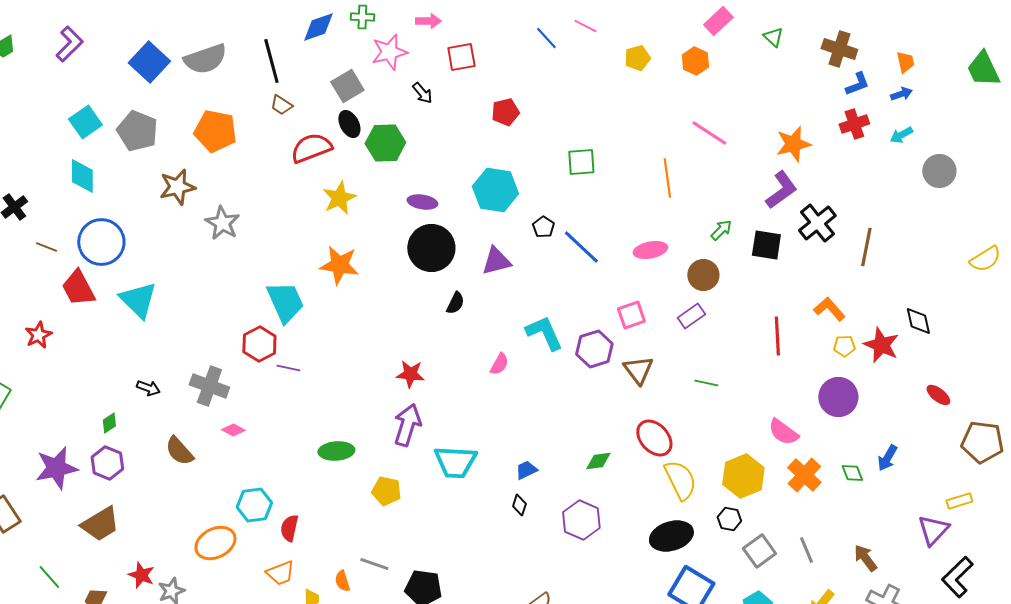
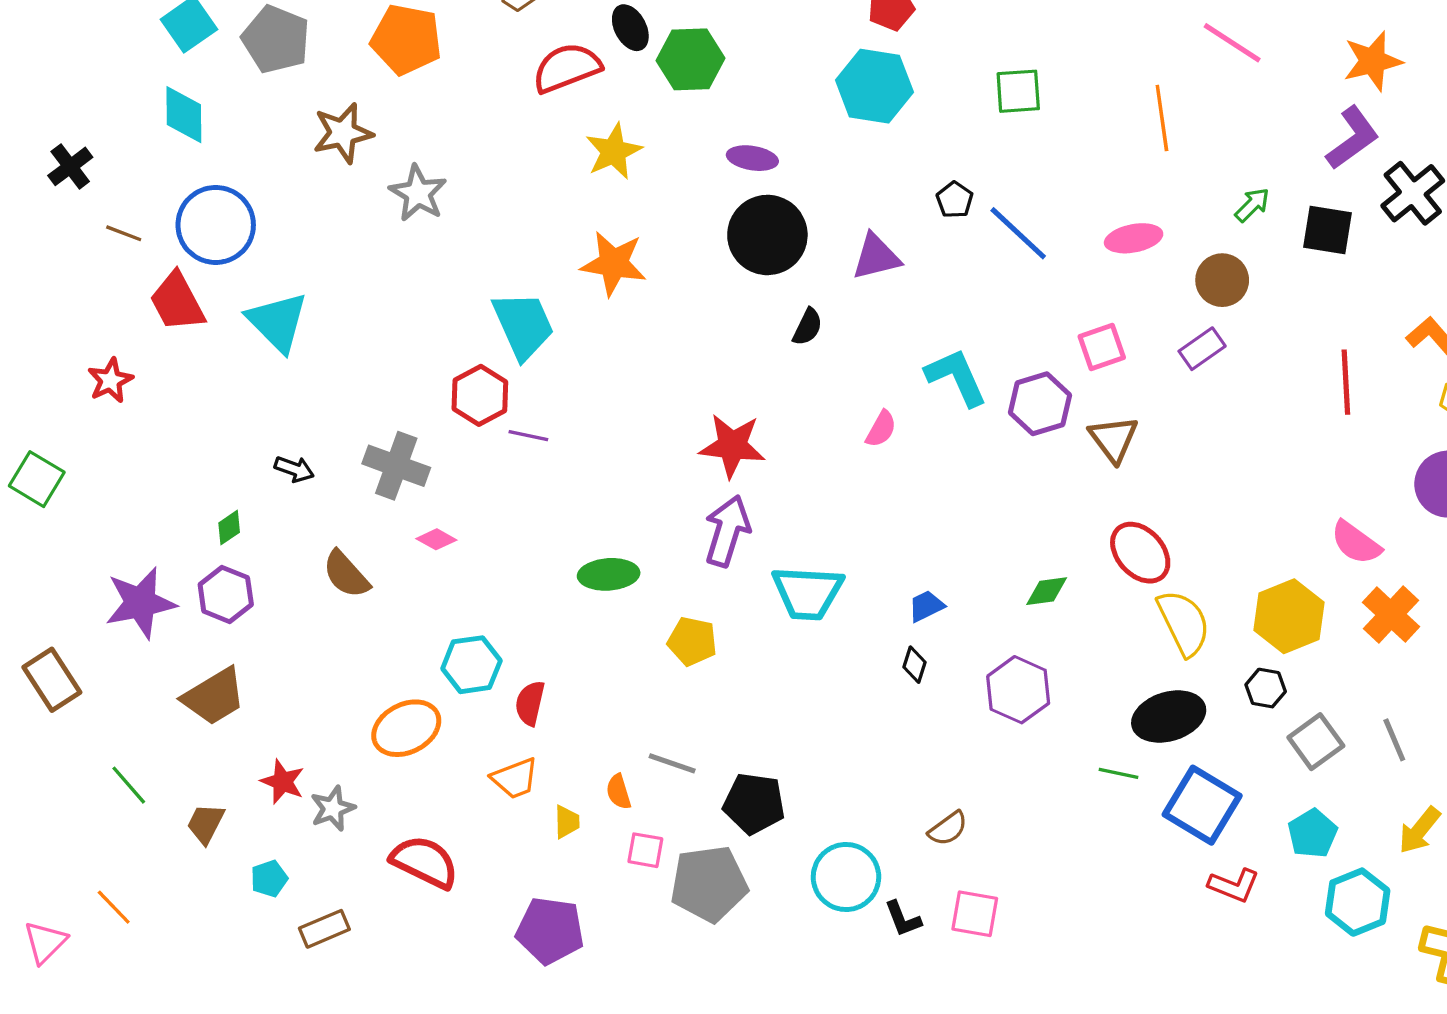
cyan hexagon: (495, 190) -> (874, 86), moved
red star: (410, 374) -> (732, 446), size x1.4
green line: (706, 383) -> (1119, 773), moved

